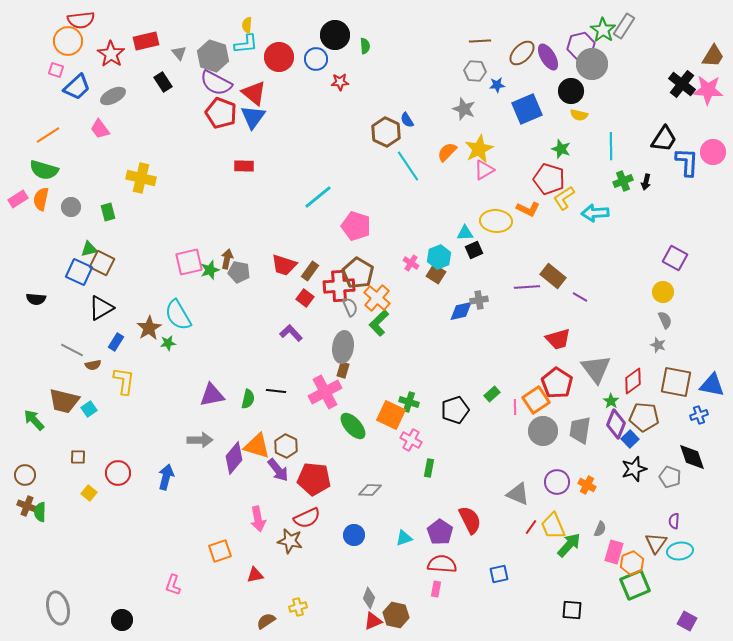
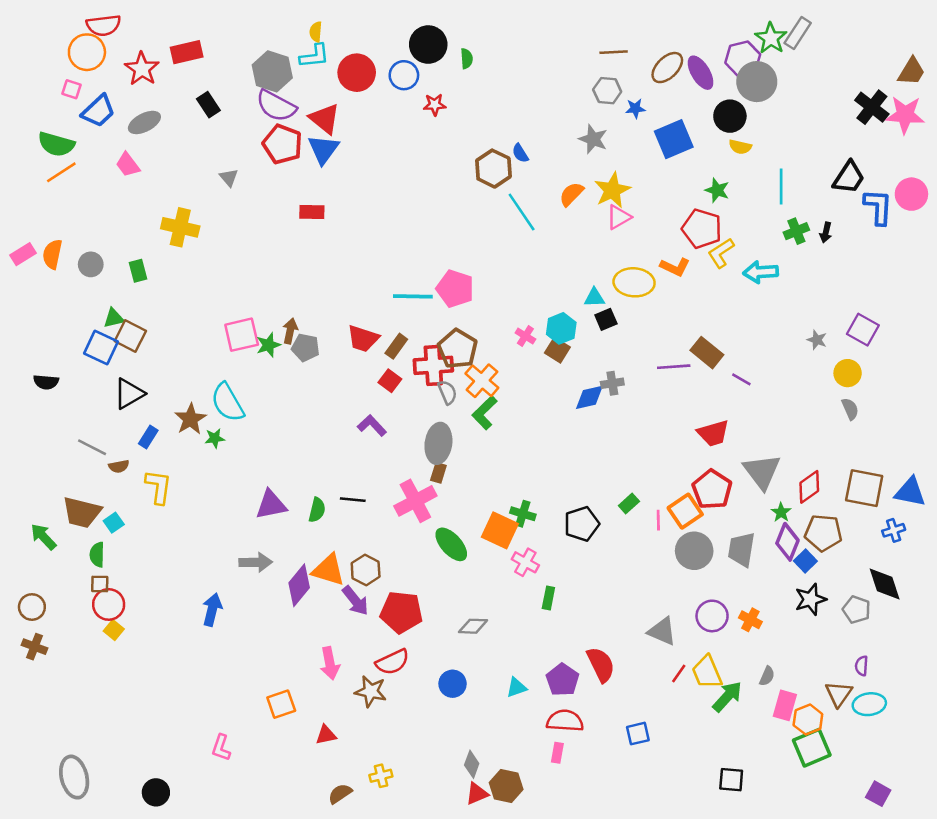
gray triangle: (179, 53) -> (229, 177), moved
green semicircle: (44, 170) -> (56, 144), moved
cyan line: (318, 197) -> (413, 296), moved, turned 40
gray star: (658, 345) -> (817, 340), moved
red circle: (118, 473) -> (109, 604), moved
green semicircle: (40, 512) -> (97, 555), moved

